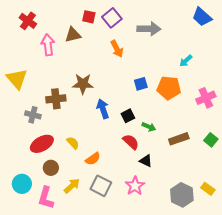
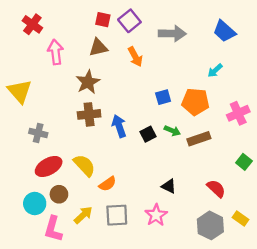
blue trapezoid: (202, 17) -> (224, 31), moved
brown triangle: (73, 35) -> (98, 47), moved
brown star: (83, 84) -> (88, 82), moved, turned -30
brown cross: (56, 99) -> (89, 114), moved
green arrow: (149, 127) -> (172, 131), moved
brown rectangle: (179, 139) -> (199, 139), moved
red semicircle: (131, 142) -> (216, 188), moved
yellow semicircle: (73, 143) -> (84, 165), size x1.5
cyan circle: (22, 184) -> (35, 203), moved
gray square: (101, 186) -> (117, 215), turned -30

